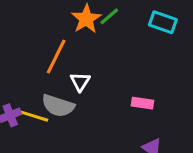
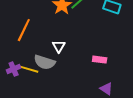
orange line: (56, 57) -> (24, 30), moved

